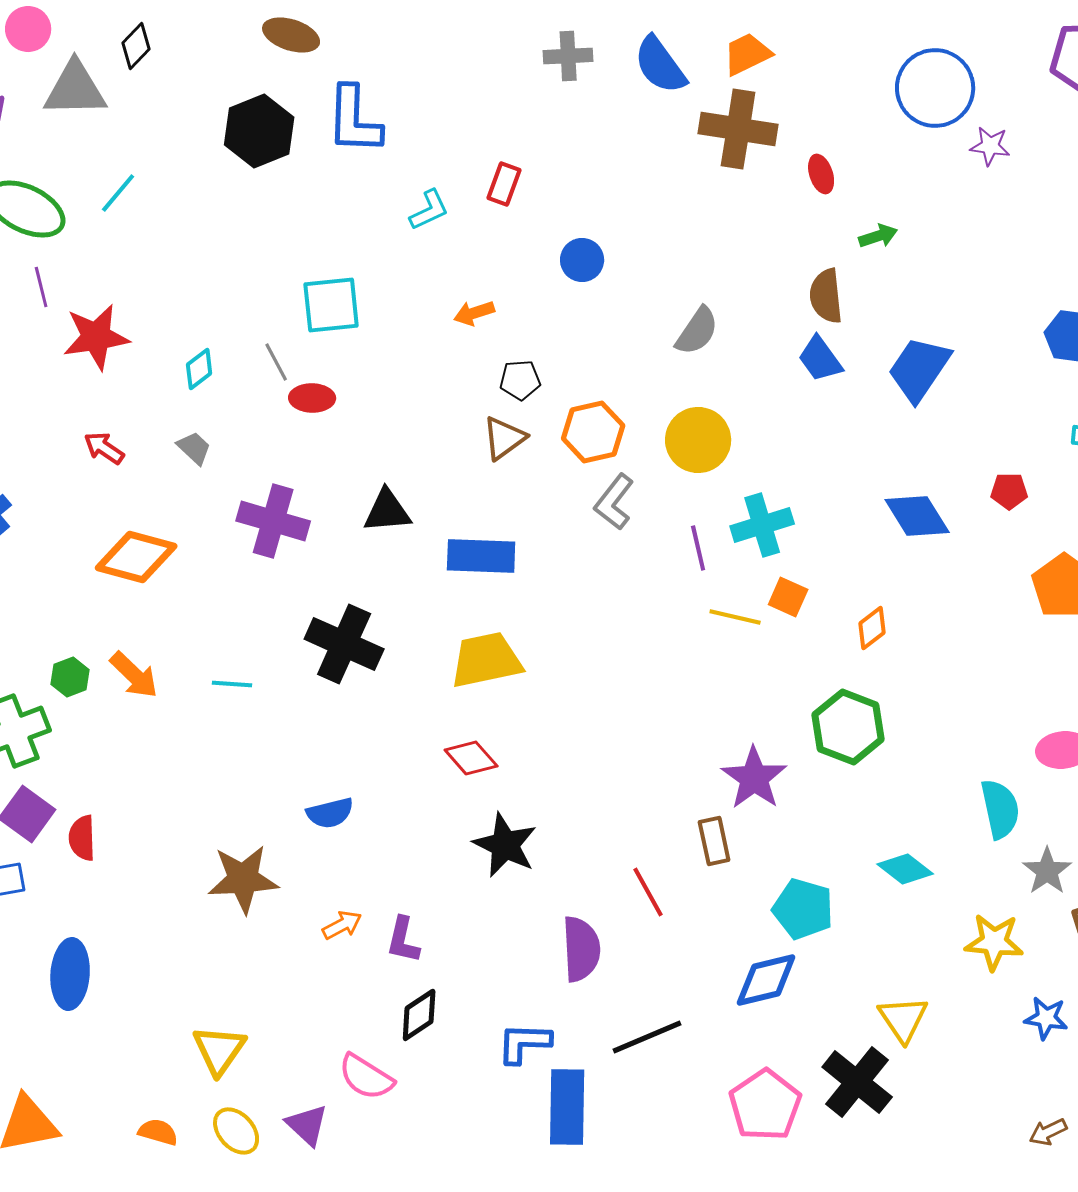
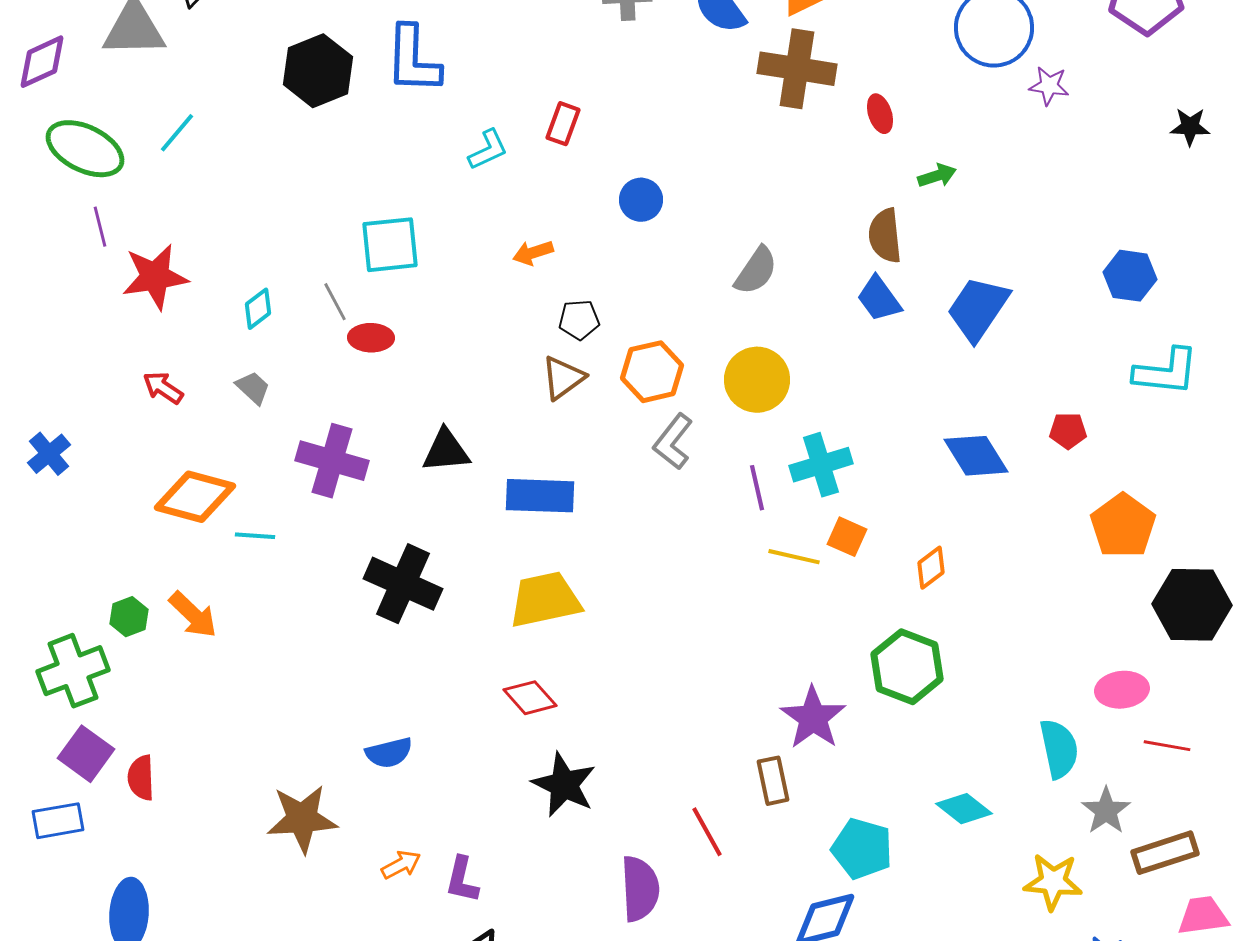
cyan line: (232, 684) -> (255, 536), moved

